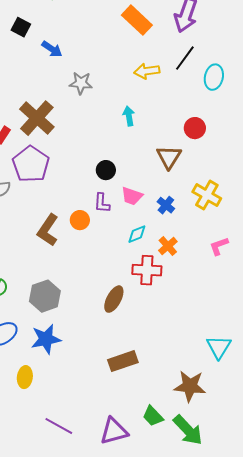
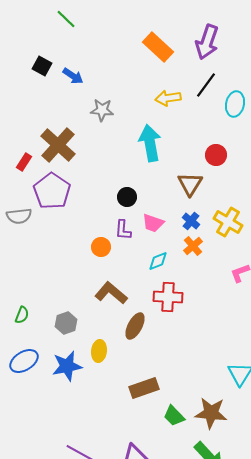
black square: (21, 27) -> (42, 66), moved
cyan arrow: (129, 116) -> (150, 143), size x1.8
blue cross: (166, 205) -> (191, 221), moved
brown L-shape: (48, 230) -> (111, 293), moved, turned 96
orange cross: (168, 246) -> (193, 246), moved
gray hexagon: (45, 296) -> (66, 323), size x0.7
yellow ellipse: (25, 377) -> (99, 351), moved
green trapezoid: (153, 416) -> (174, 416), moved

